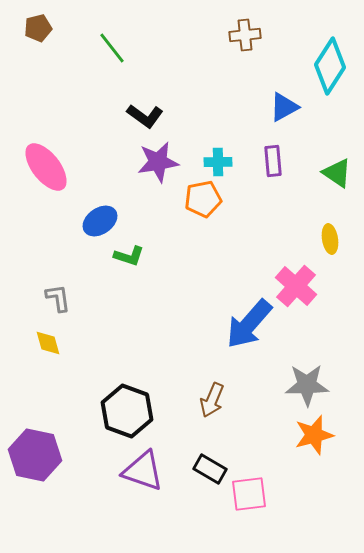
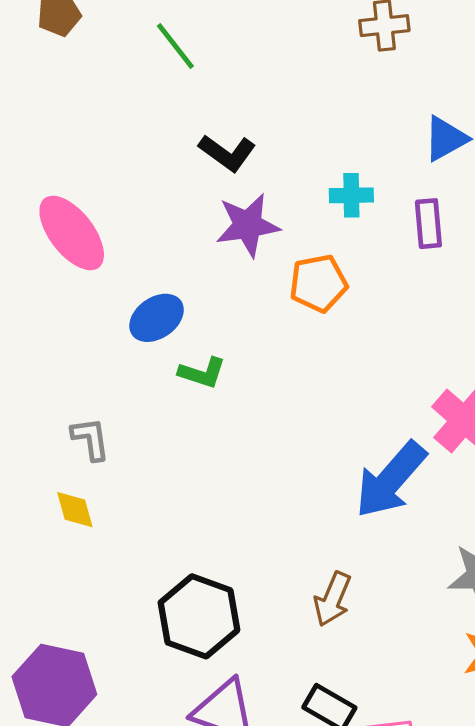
cyan cross: (218, 162) -> (351, 195), moved

